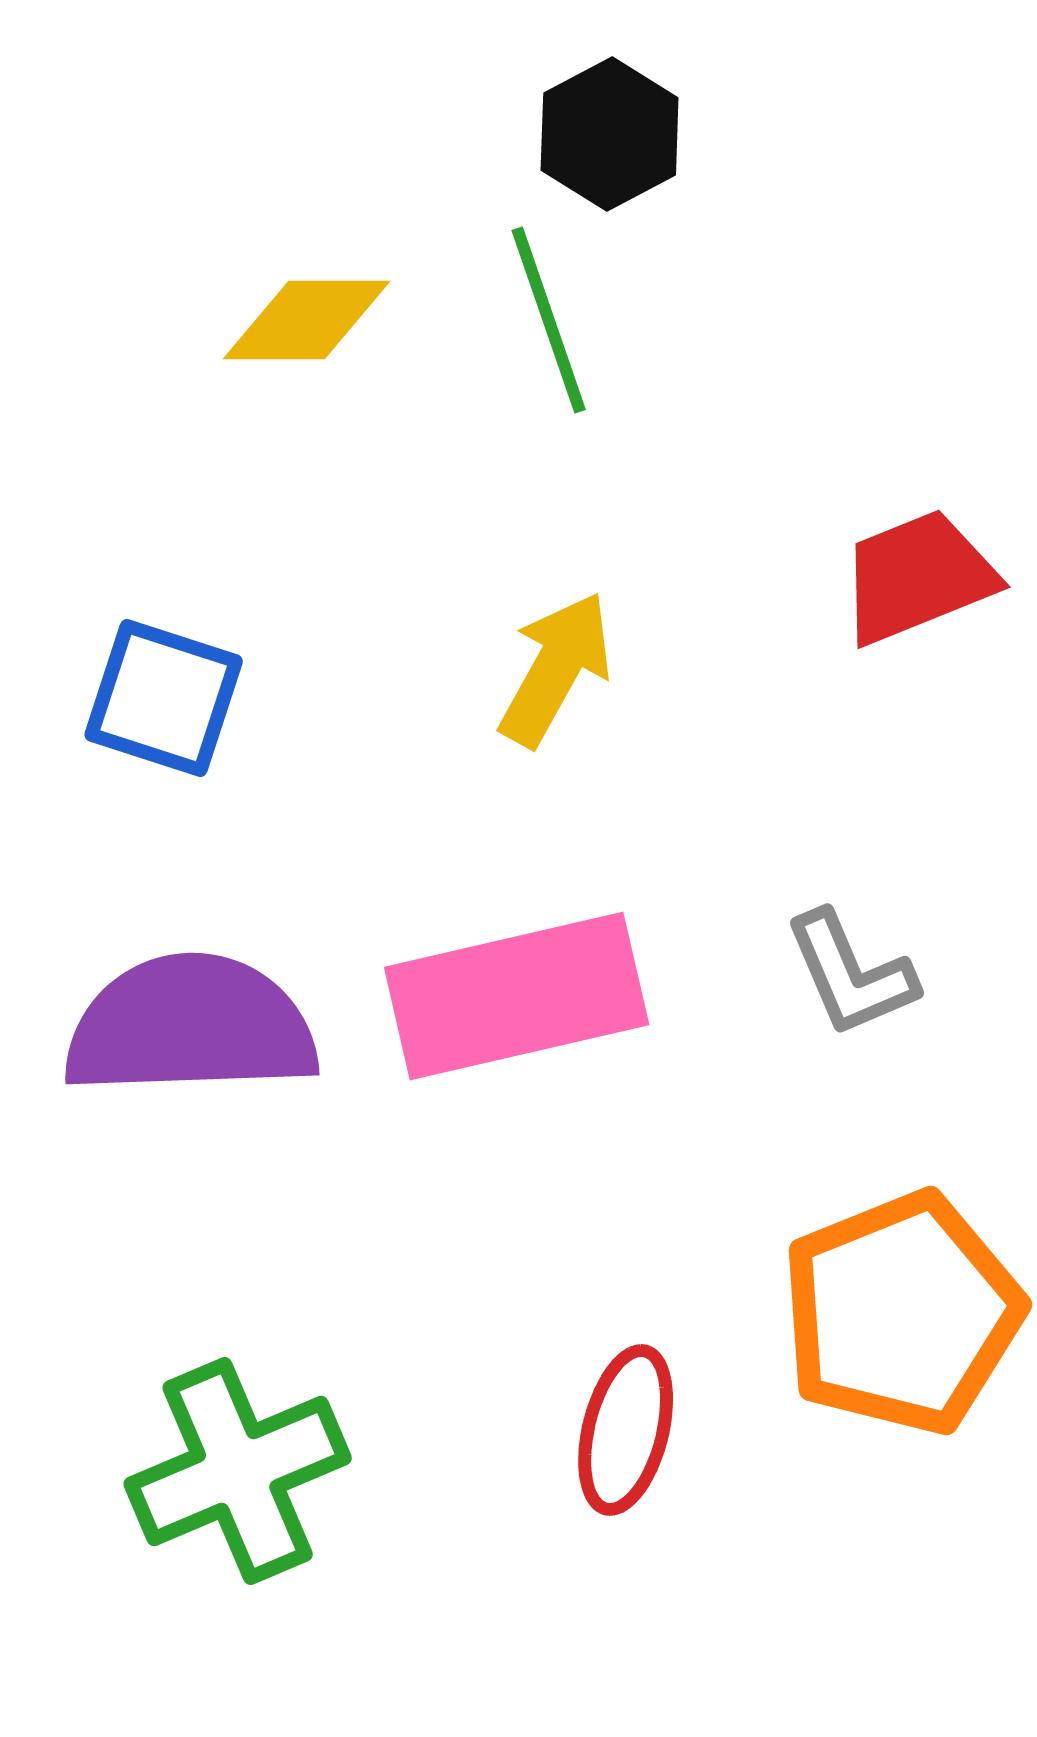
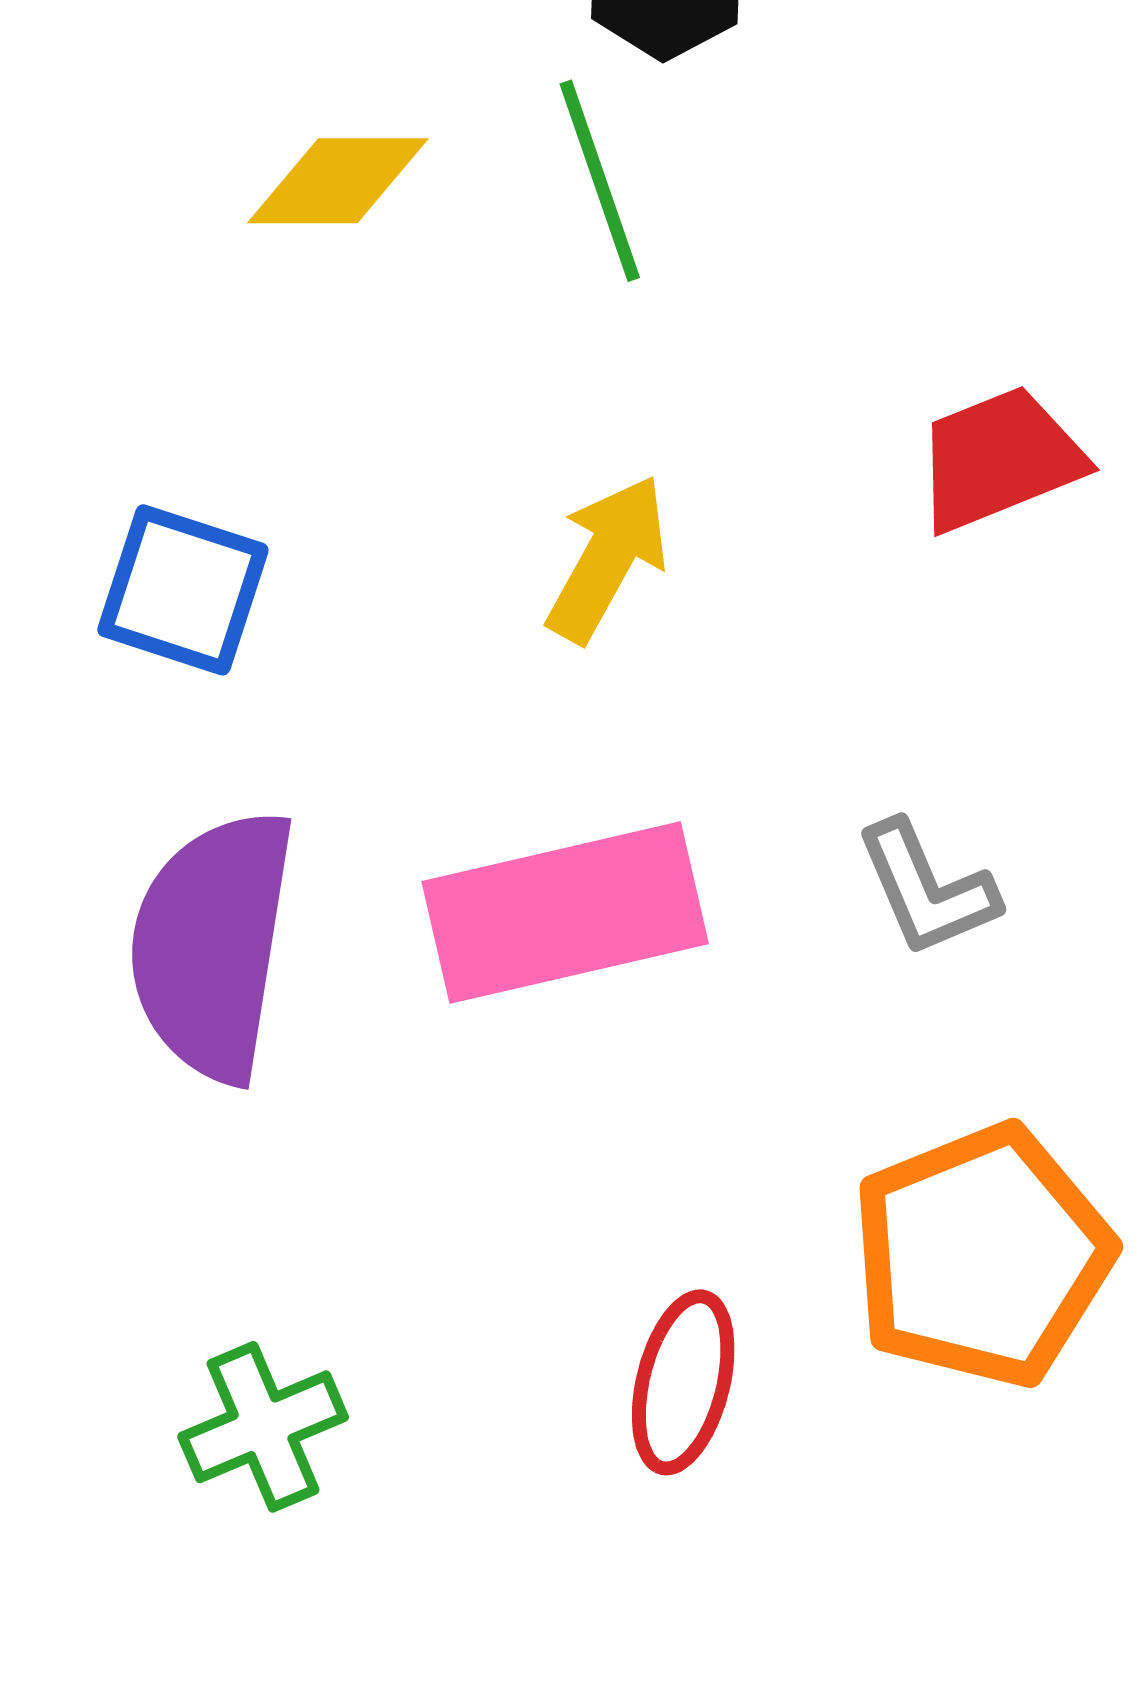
purple semicircle: (191, 1026) -> (212, 945), turned -79
green cross: (238, 1471) -> (263, 1427), size x0.7

